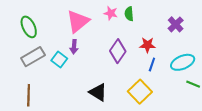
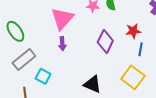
cyan square: (59, 59) -> (43, 76), moved

